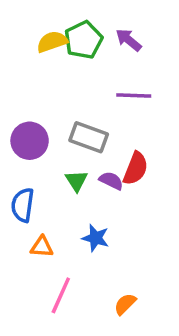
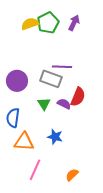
purple arrow: (129, 40) -> (74, 23), turned 77
purple line: (134, 96) -> (62, 67), moved
orange triangle: (42, 247) -> (24, 142), size x1.5

